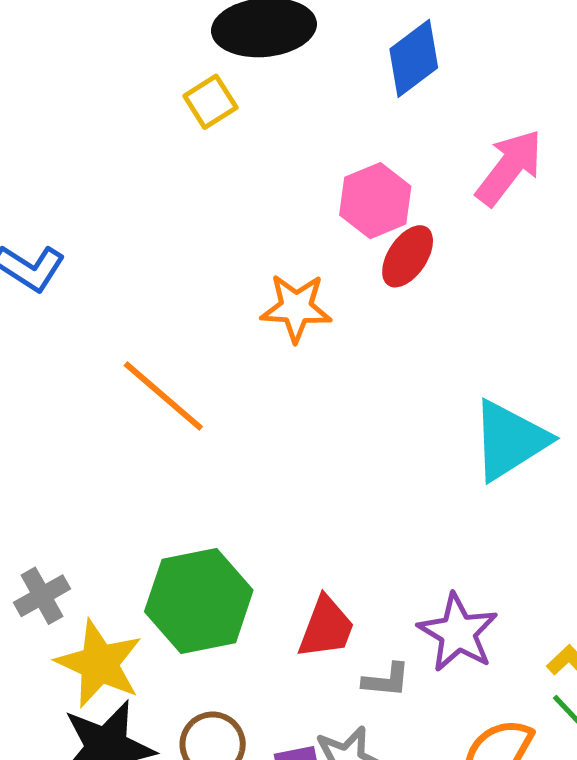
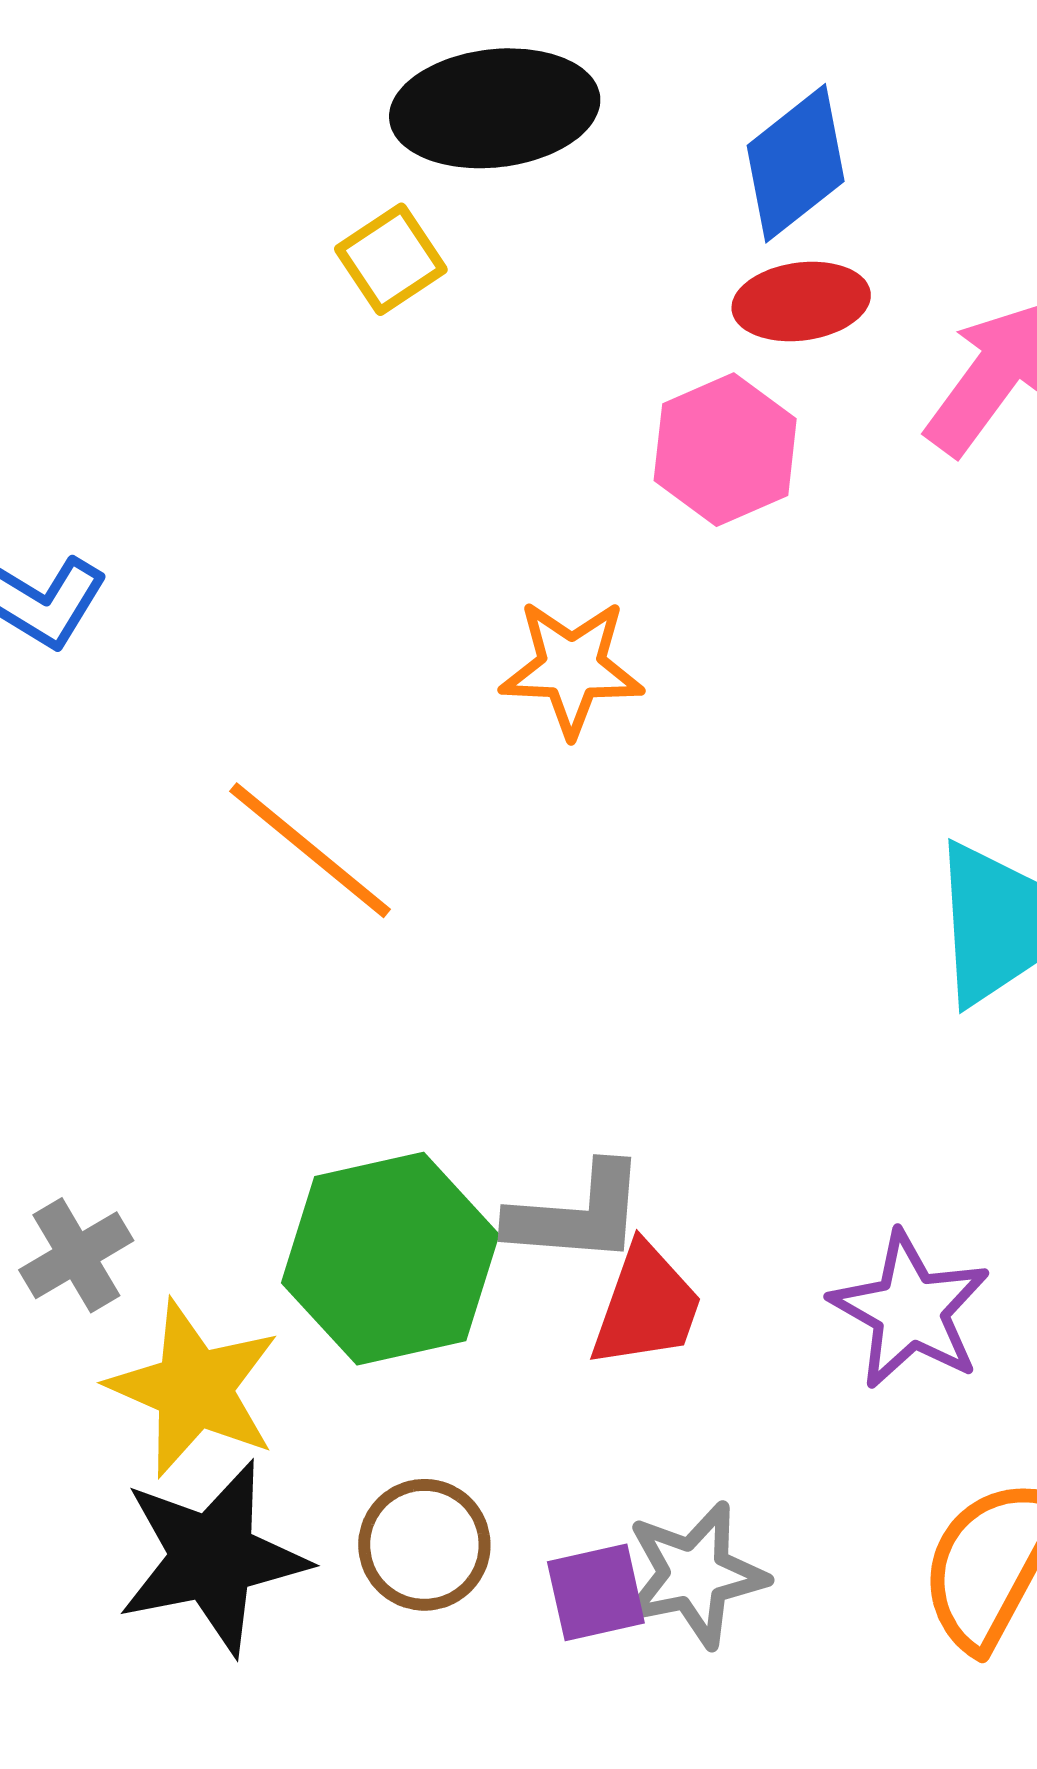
red ellipse: (408, 256) -> (801, 301), moved, turned 50
gray L-shape: (386, 680) -> (577, 1214), moved, size x1.5

